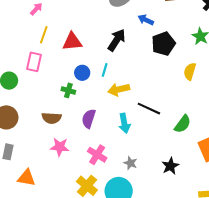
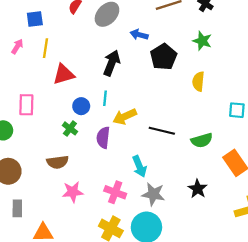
yellow line: (44, 35) -> (45, 48), moved
green cross: (68, 90) -> (70, 128), turned 32
purple semicircle: (89, 119) -> (103, 138), moved
cyan arrow: (124, 123) -> (140, 166), moved
green semicircle: (183, 124) -> (202, 140), turned 48
gray star: (130, 163) -> (153, 194), size x1.5

